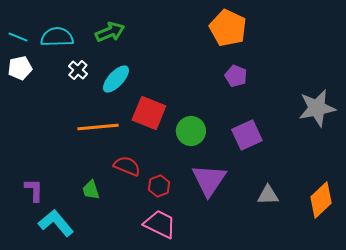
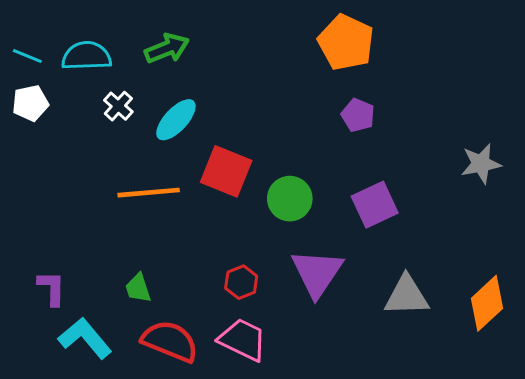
gray star: (317, 108) -> (481, 164), size x0.7
red semicircle: (127, 166) -> (170, 341), moved, size x1.4
gray triangle: (268, 195) -> (407, 296), size x1.4

